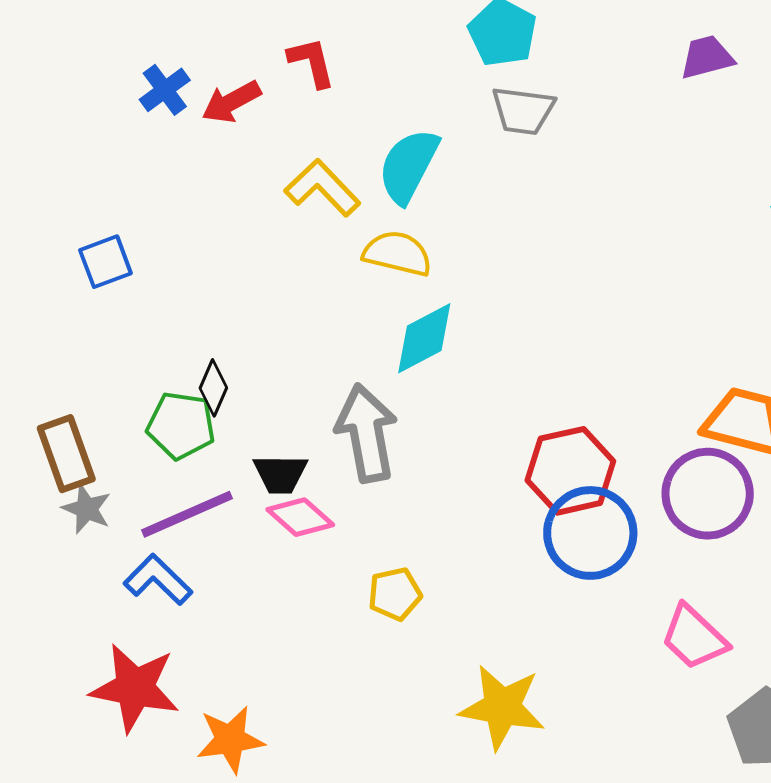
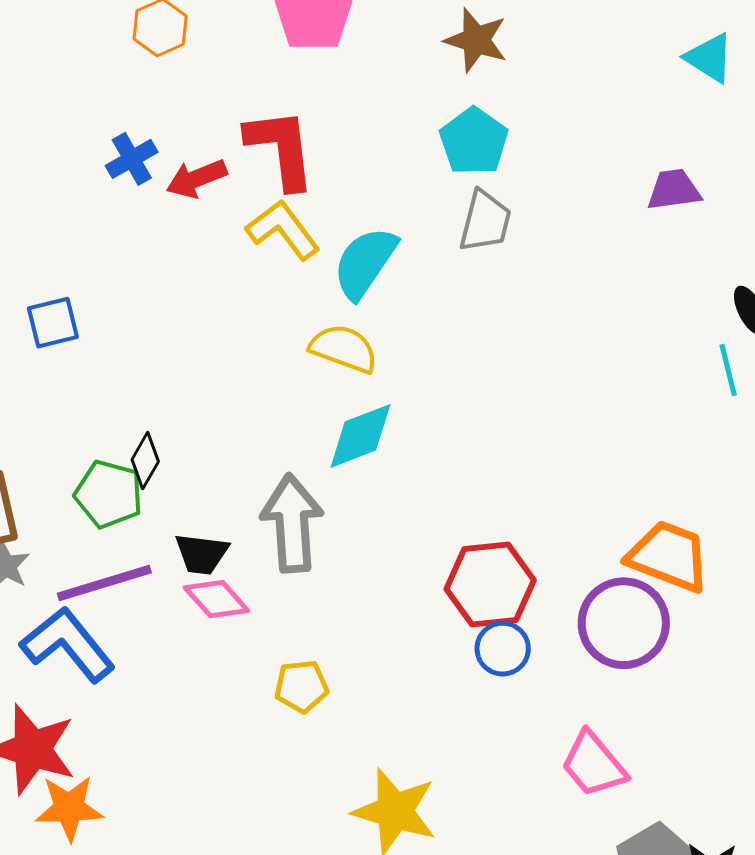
red L-shape: (312, 62) -> (281, 148), size x1.6
gray trapezoid: (523, 111) -> (485, 221), turned -90
yellow L-shape: (322, 188) -> (283, 230), moved
blue circle: (590, 533) -> (503, 649), size x0.6
blue L-shape: (158, 580) -> (68, 645), size x1.4
orange star: (230, 740) -> (69, 808), moved

